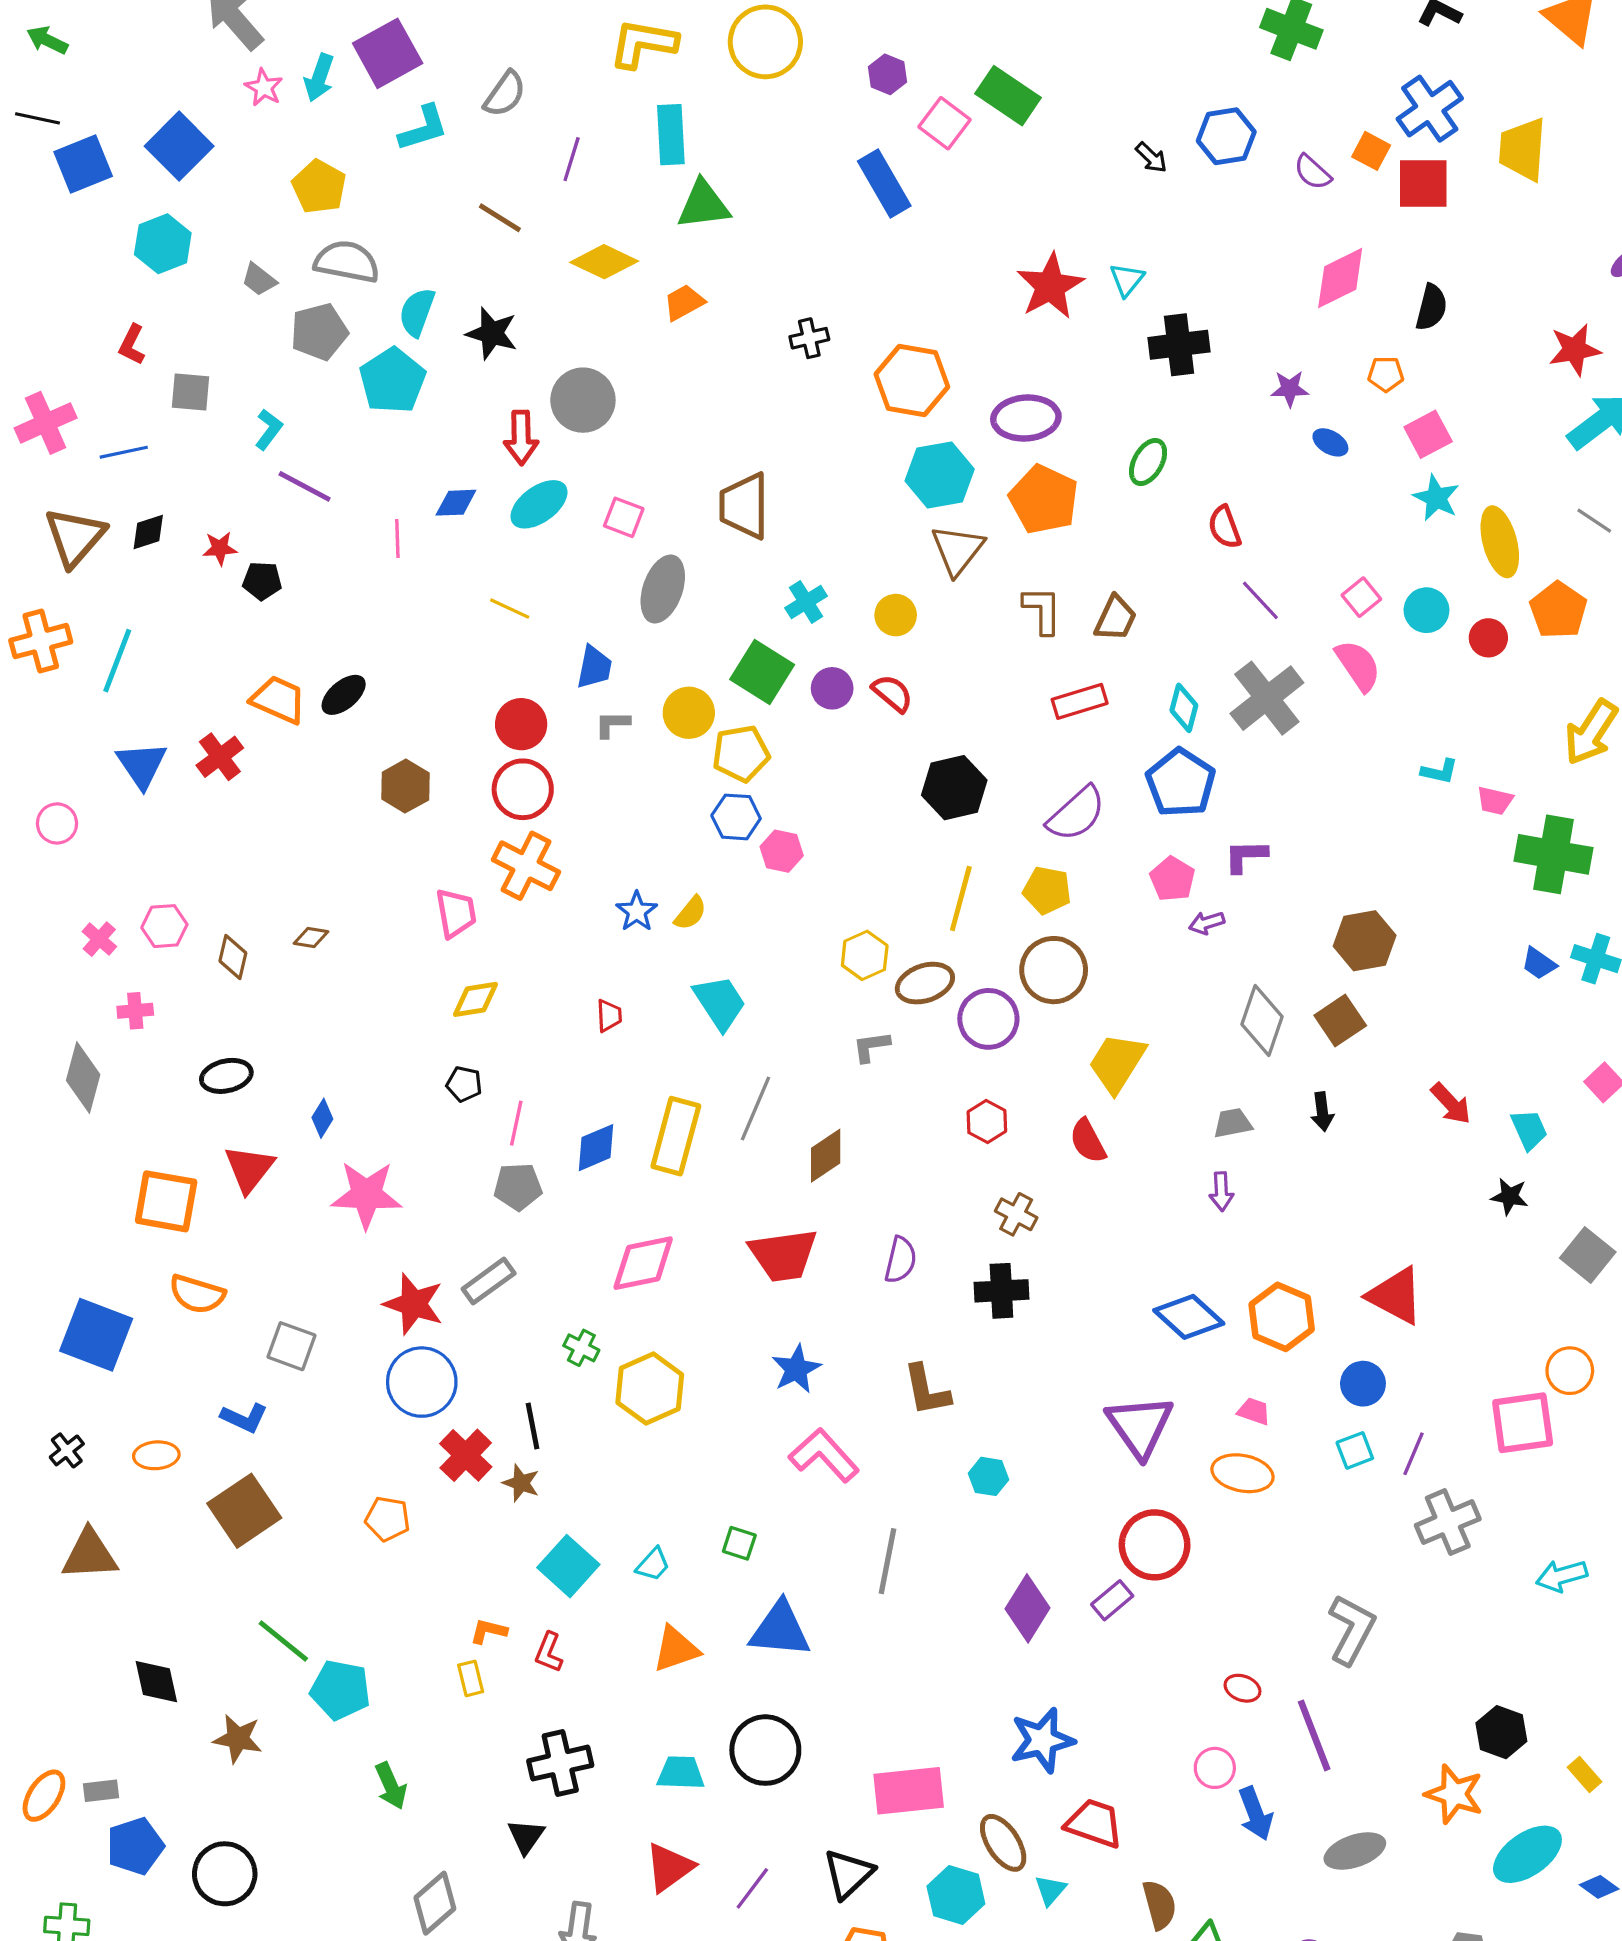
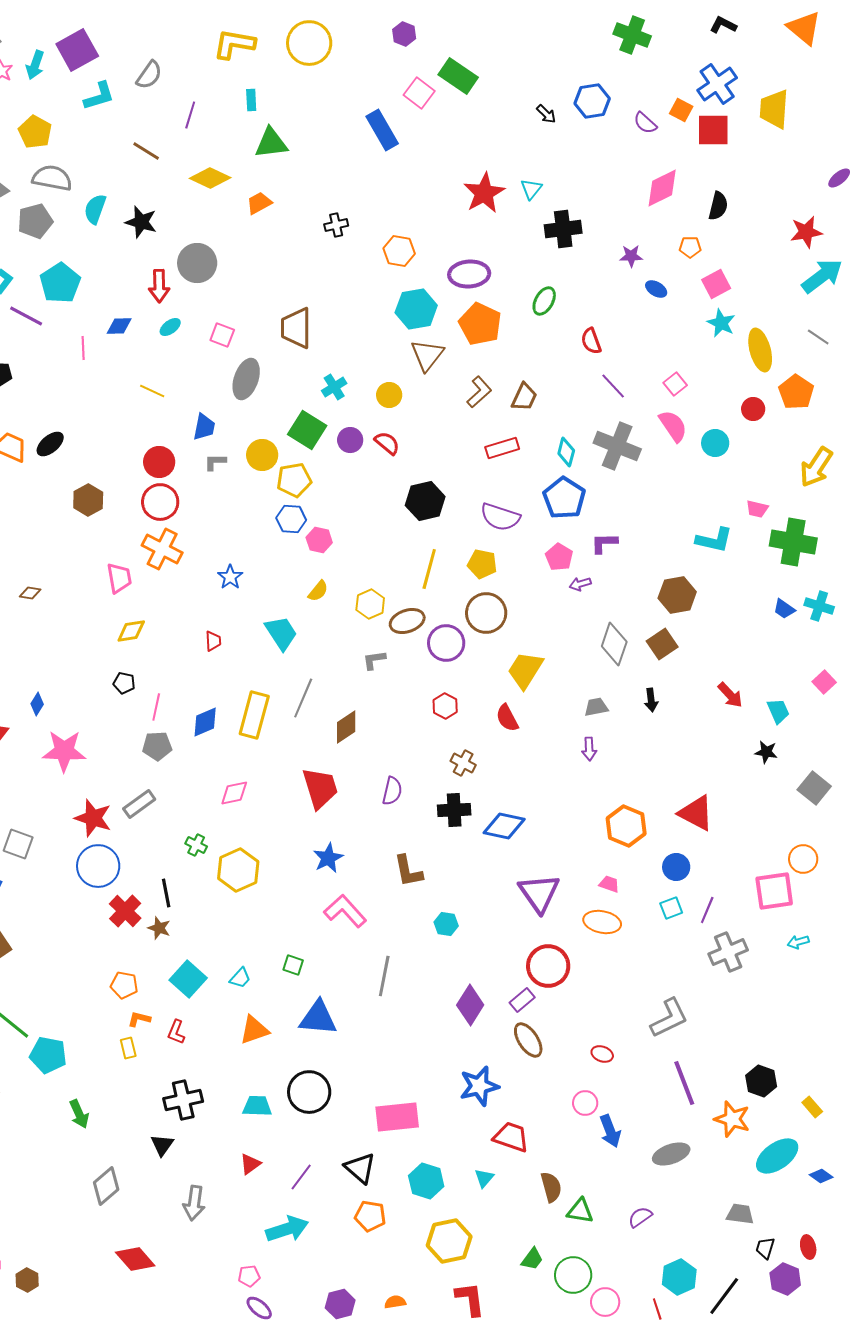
purple hexagon: (887, 74) -> (404, 34), moved
cyan rectangle: (671, 135) -> (251, 100), size x0.6
cyan pentagon: (392, 381) -> (60, 283), moved
orange hexagon: (912, 381) -> (399, 251), size x0.7
cyan ellipse: (539, 504) -> (170, 327), size x0.6
brown L-shape: (1042, 610) -> (479, 392), turned 48
cyan circle: (1426, 610) -> (715, 443), moved
gray cross: (1267, 698) -> (617, 446), turned -30
cyan L-shape: (1440, 771) -> (714, 540), moved, size x1.6
purple semicircle: (1076, 814) -> (500, 517), turned 60
yellow semicircle: (690, 913) -> (318, 591), moved
red trapezoid: (783, 1255) -> (320, 788), turned -99
pink diamond: (643, 1263) -> (234, 793), size x0.7
blue diamond: (1189, 1317) -> (504, 826), moved, turned -30
orange pentagon: (388, 1519) -> (124, 985), moved
cyan arrow: (1562, 1576) -> (798, 942), moved, size x0.7
gray L-shape: (1352, 1630) -> (669, 1018), turned 36
purple line: (1314, 1735) -> (684, 1083), moved
brown ellipse: (1003, 1843) -> (528, 1040), moved
red triangle: (669, 1867) -> (250, 1164), size x0.7
black triangle: (848, 1874) -> (360, 1168), turned -36

